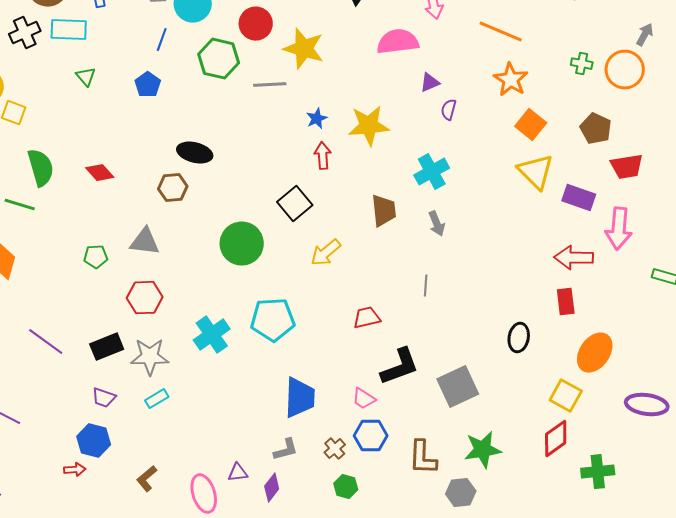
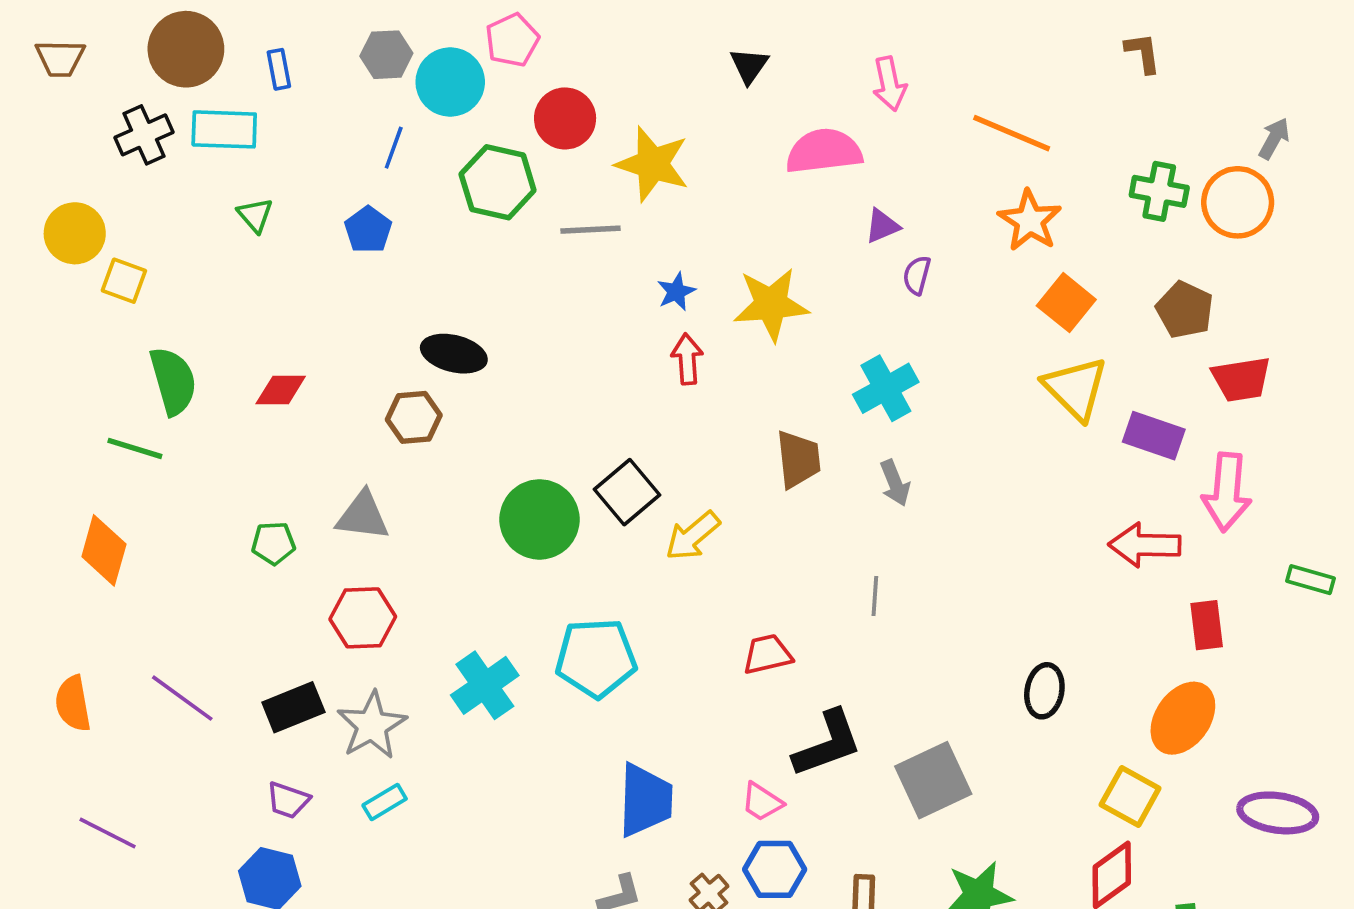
green cross: (582, 64) -> (1159, 191), size x1.4
red diamond: (100, 173) -> (281, 390), turned -48
black square: (295, 204) -> (627, 492), moved
red rectangle: (566, 302) -> (1207, 625), moved
gray star: (150, 357) -> (372, 725), turned -30

